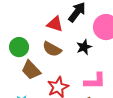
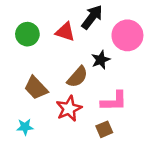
green circle: (19, 47) -> (27, 34), moved
brown semicircle: (52, 49) -> (77, 77), moved, turned -78

